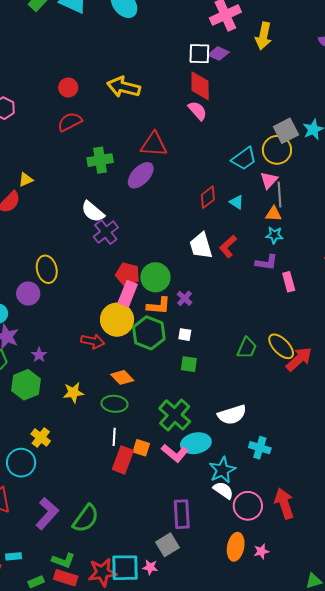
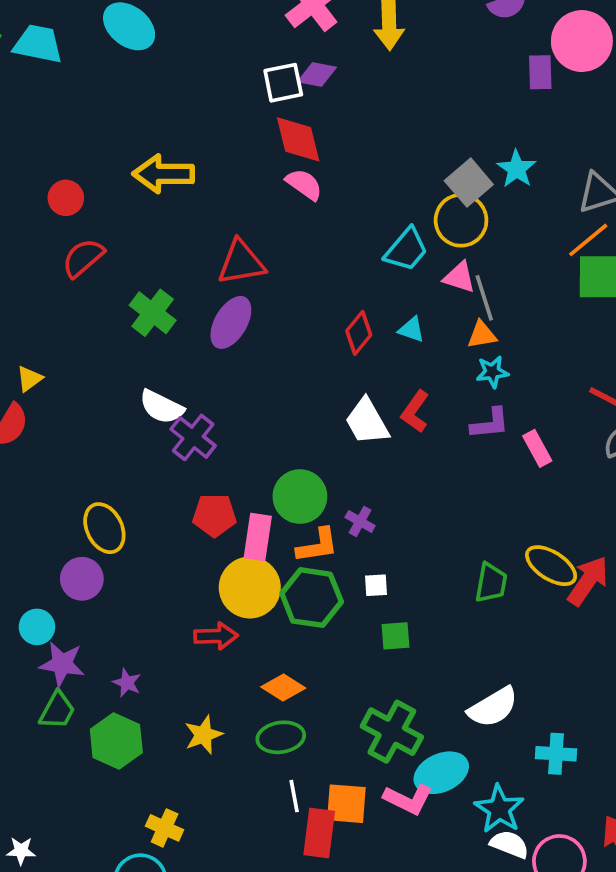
green cross: (100, 160) -> (153, 313), turned -30
pink triangle: (269, 180) -> (459, 277), turned -42
red pentagon: (128, 274) -> (214, 515), moved
orange square: (141, 448) -> (346, 804), size x1.4

